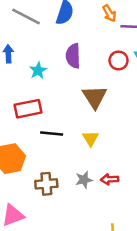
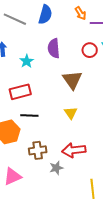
black line: (52, 133) -> (29, 116), moved
red arrow: (109, 179) -> (74, 150), moved, size x1.6
gray star: (84, 180) -> (56, 168), moved

